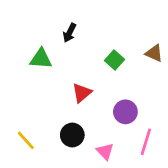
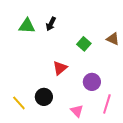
green triangle: (41, 59) -> (27, 26), moved
black circle: (72, 135) -> (44, 97), moved

